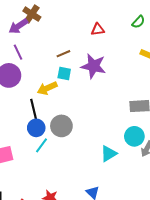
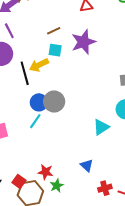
purple star: (93, 66) -> (83, 42), turned -30
black line: (34, 111) -> (25, 73), moved
blue circle: (36, 128) -> (39, 102), moved

